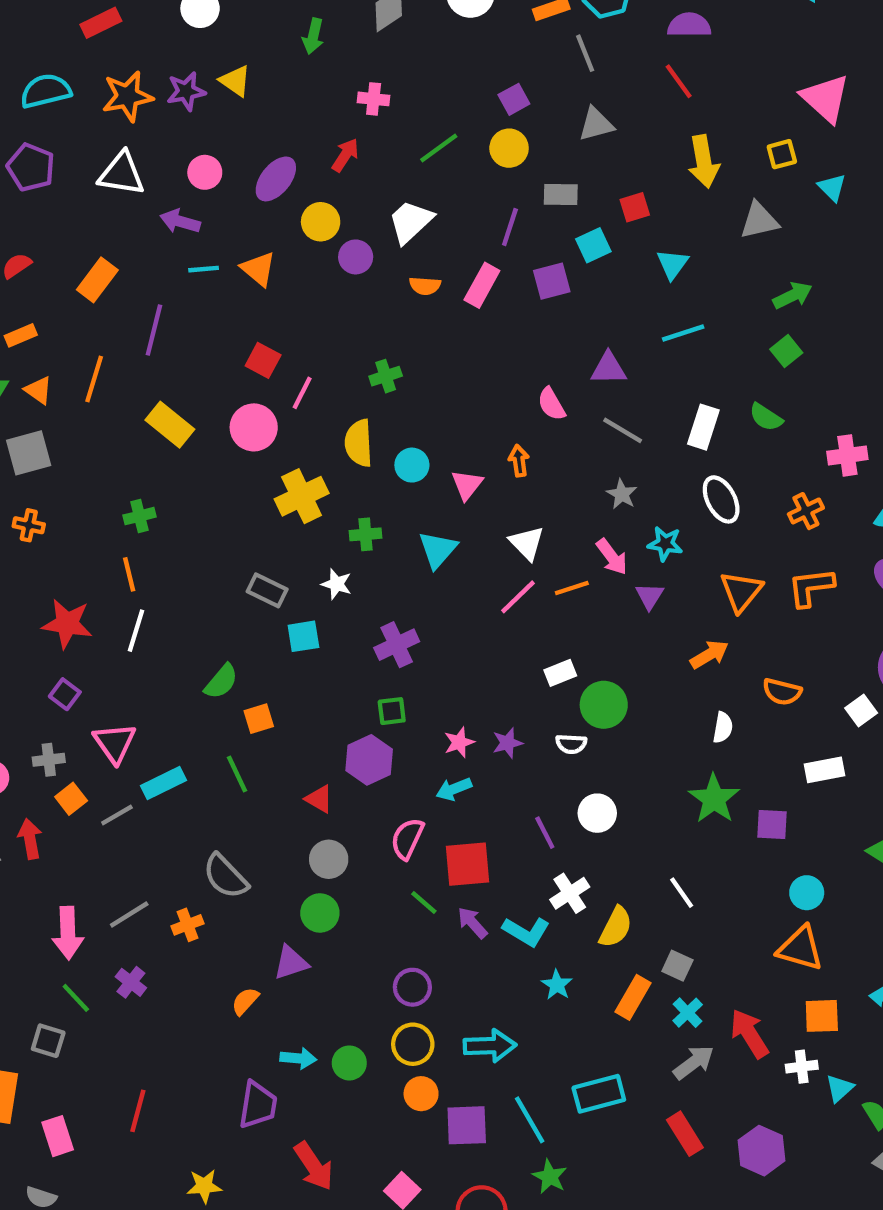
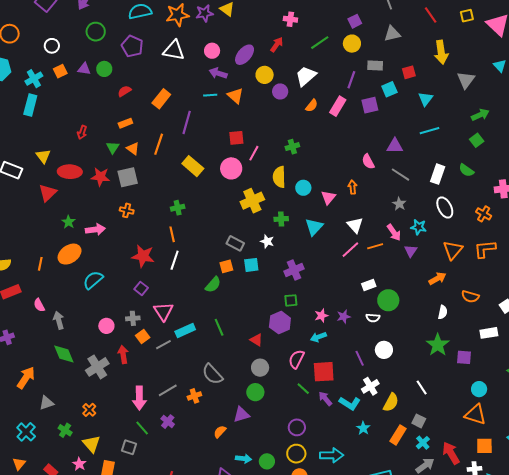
yellow square: (782, 154) -> (467, 16), moved
purple arrow: (180, 221) -> (218, 73), moved
gray triangle: (759, 221) -> (466, 80), turned -42
orange semicircle: (425, 286) -> (312, 106), turned -56
red square: (263, 360) -> (236, 138), turned -35
orange cross: (806, 511) -> (484, 214), turned -35
orange square: (259, 719) -> (226, 266), moved

